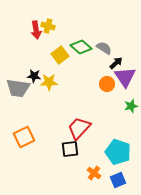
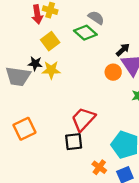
gray semicircle: (104, 48) -> (96, 18), moved
yellow square: (60, 55) -> (50, 41), moved

